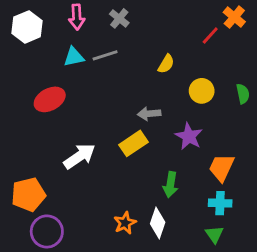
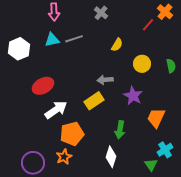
gray cross: (119, 18) -> (101, 13), moved
white hexagon: (27, 27) -> (19, 49), moved
red ellipse: (50, 99) -> (43, 86), moved
orange pentagon: (28, 195) -> (72, 134), moved
cyan cross: (220, 203) -> (165, 150), moved, turned -35
orange star: (125, 223) -> (64, 157), moved

